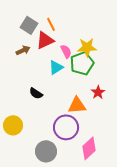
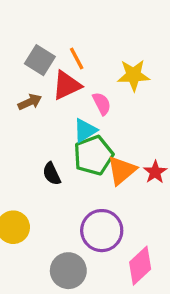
yellow star: (87, 47) -> (133, 75), moved
green pentagon: (82, 63) -> (93, 155), moved
black semicircle: (36, 93) -> (52, 174), turned 32
orange triangle: (77, 105) -> (122, 170), moved, turned -36

